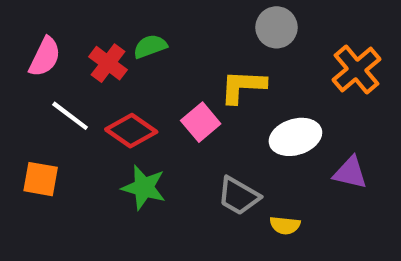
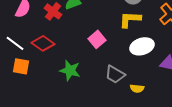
yellow L-shape: (243, 86) -> (130, 19), moved
white line: (70, 116) -> (15, 43), moved
red diamond: (131, 131) -> (43, 43), moved

